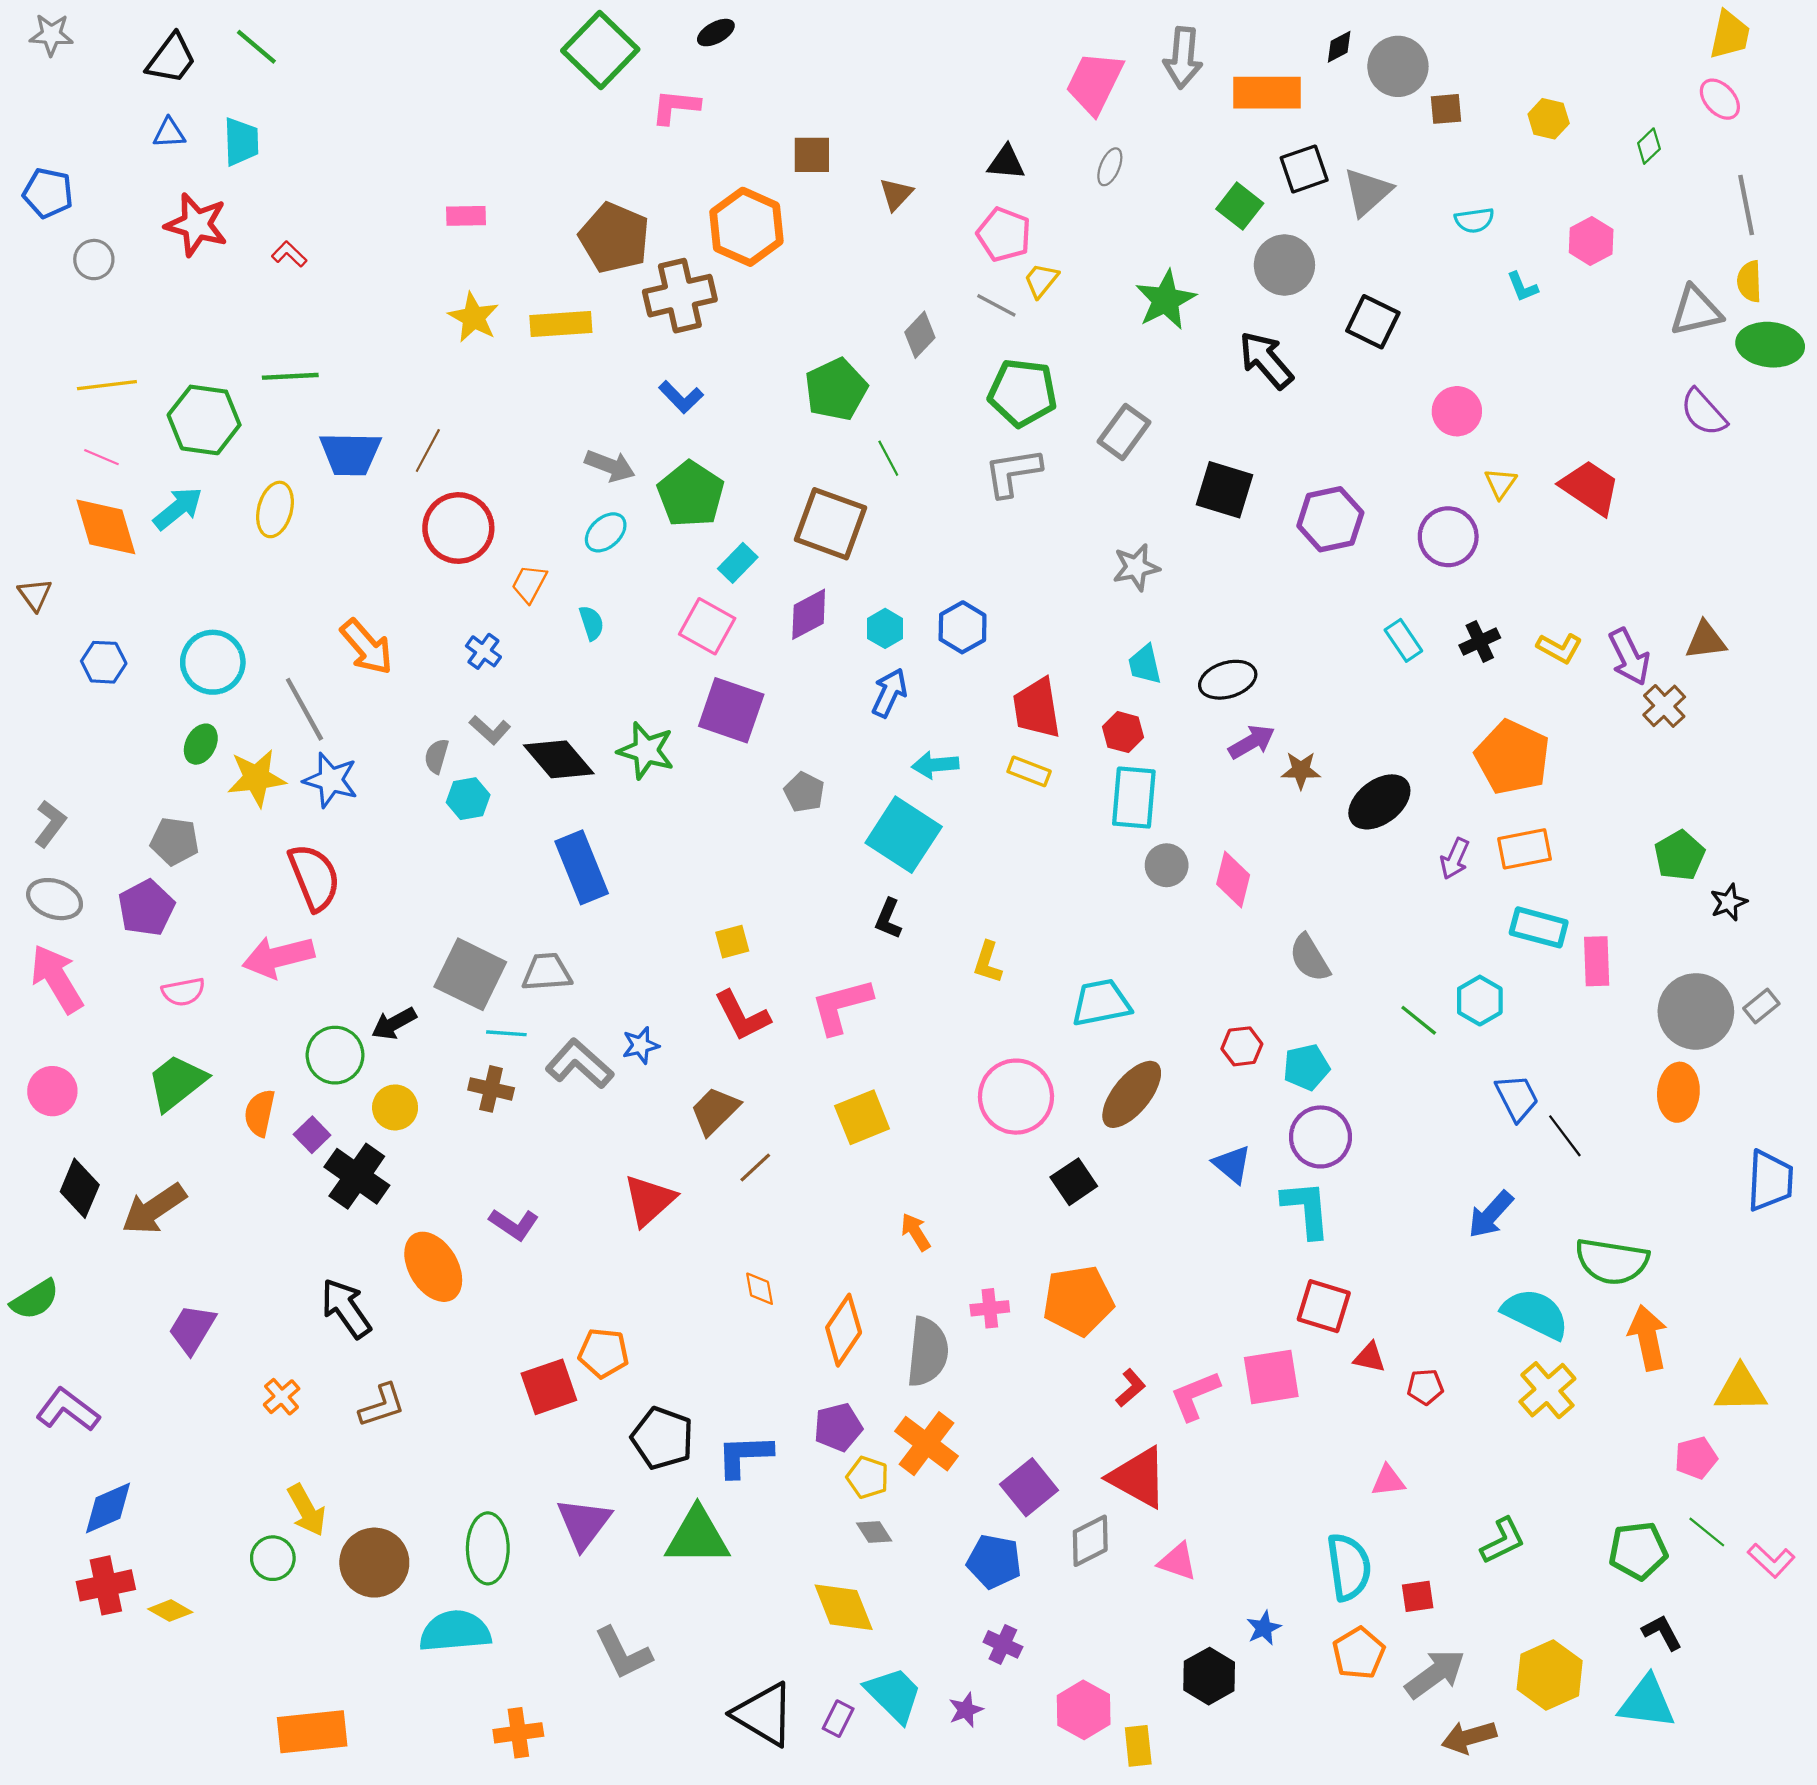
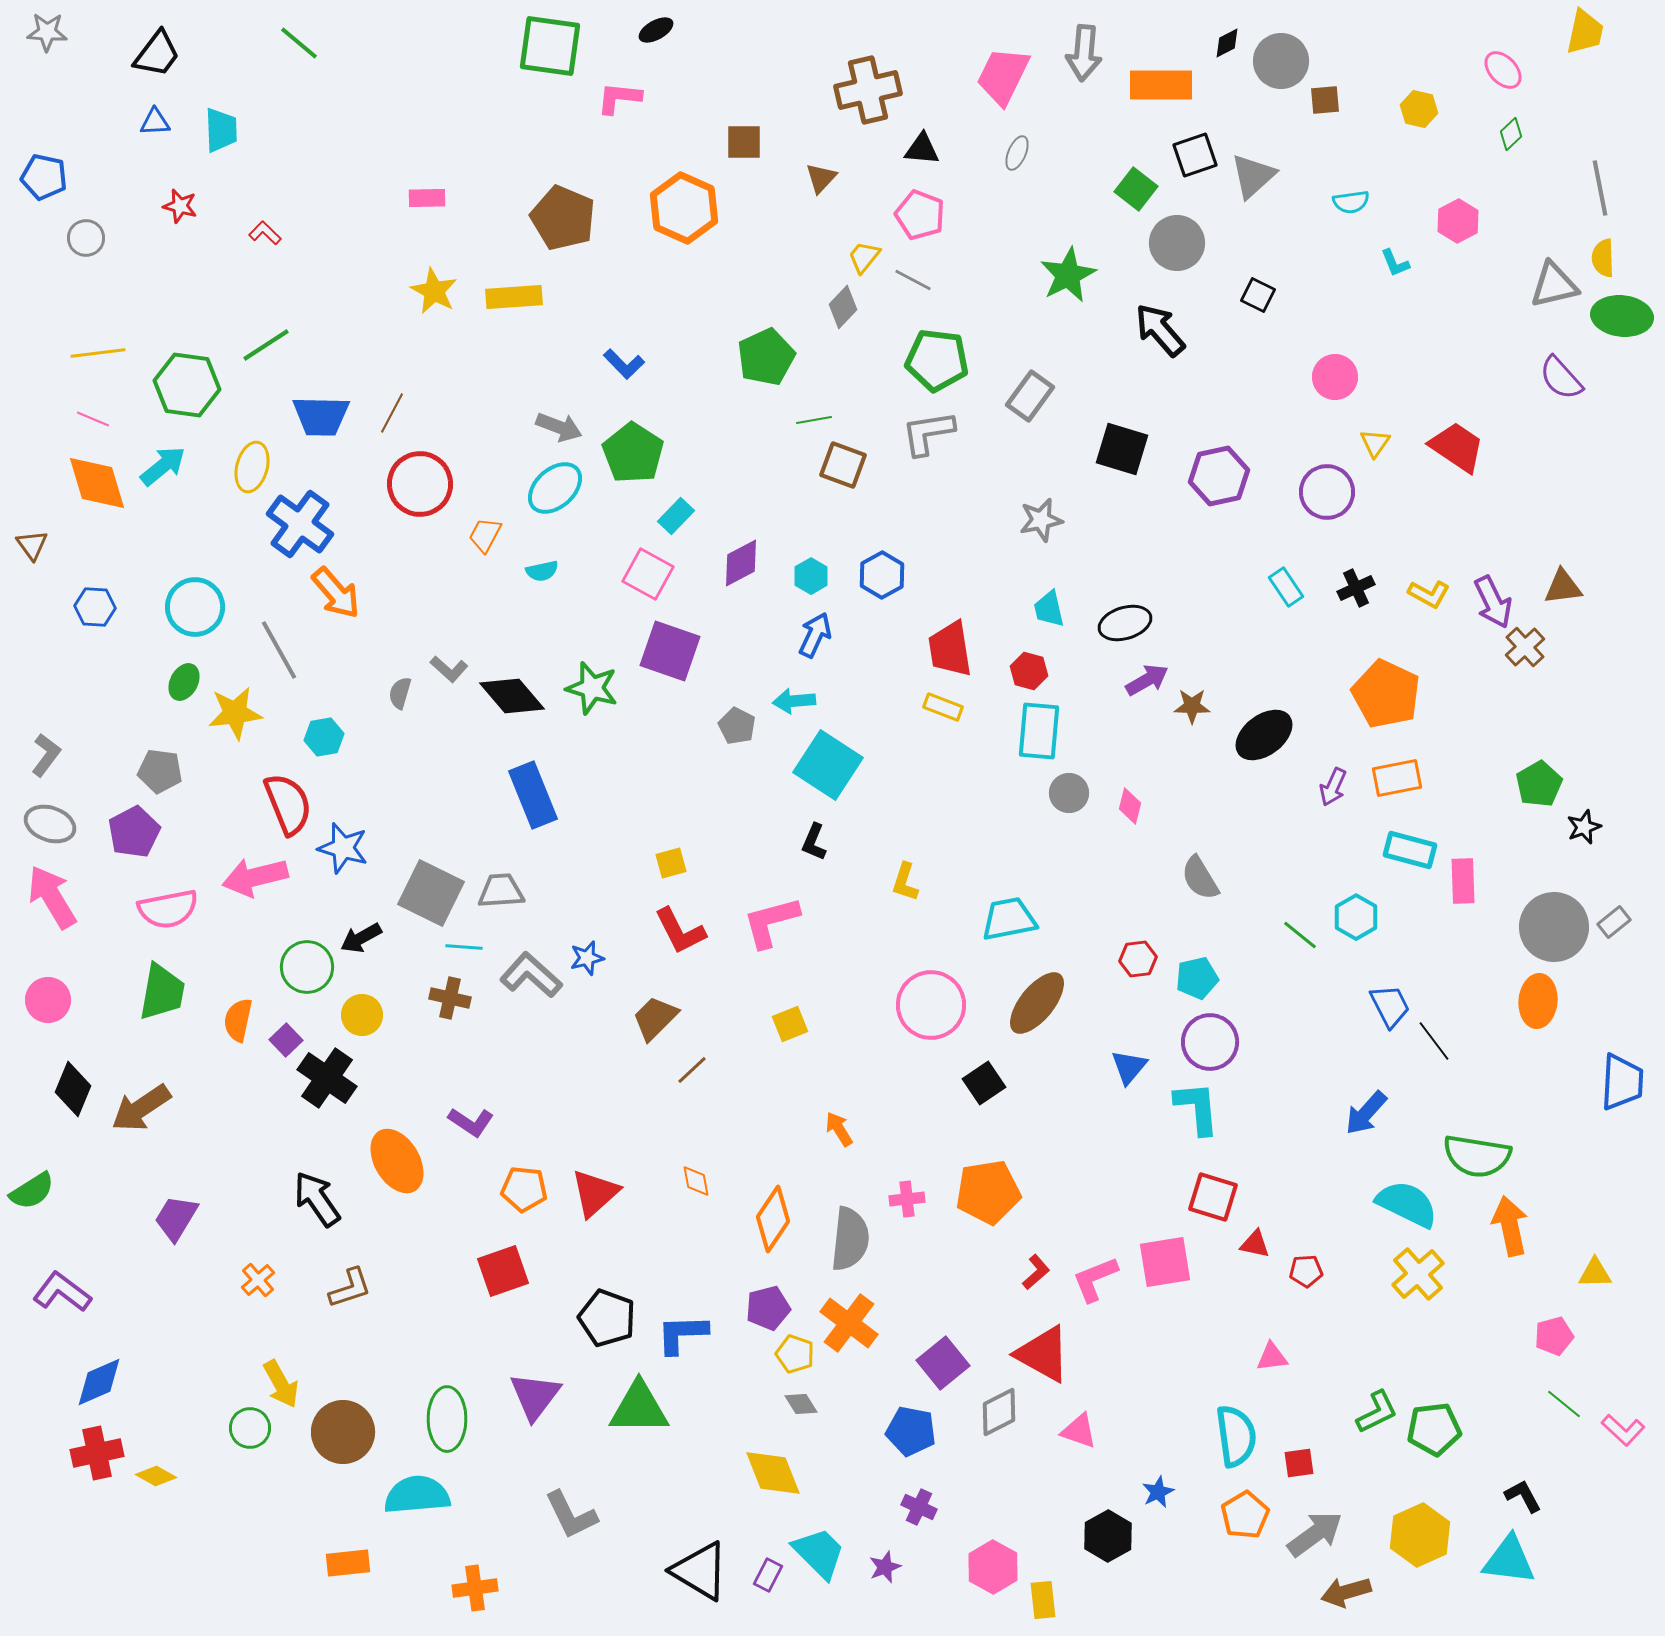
green line: (256, 47) -> (299, 43), moved
green square: (600, 50) -> (550, 46), turned -36
pink ellipse: (1720, 99) -> (1503, 70), moved
red star: (196, 225) -> (180, 206), size x0.6
yellow trapezoid: (1041, 280) -> (864, 257), moved
brown cross: (680, 296) -> (868, 90), moved
black square: (1373, 322) -> (1258, 295), size x0.7
green line: (290, 376) -> (266, 345), turned -30
green line: (888, 458) -> (814, 420), turned -72
brown square: (830, 524) -> (843, 465), moved, size x0.7
cyan ellipse: (606, 532) -> (555, 488), size x1.4
cyan semicircle: (591, 623) -> (542, 571), turned 96
blue cross: (483, 651) -> (300, 524), moved, size x2.0
cyan arrow: (935, 765) -> (794, 701), moved
blue star: (331, 780) -> (343, 848), moved
cyan hexagon: (468, 799) -> (324, 737), moved
pink diamond: (1233, 879) -> (1130, 806), size x0.7
pink semicircle: (183, 992) -> (168, 909), size x1.5
green trapezoid: (177, 1082) -> (162, 992), turned 138
yellow square: (862, 1117) -> (790, 1024), size x0.7
blue triangle: (1232, 1164) -> (1129, 1067), turned 30
red triangle: (649, 1200) -> (595, 1193), moved
orange pentagon: (603, 1353) -> (524, 1189), moved
yellow triangle: (1741, 1389) -> (1595, 1273), size x0.7
green pentagon: (1638, 1551) -> (1434, 1429), moved
orange rectangle: (312, 1732) -> (348, 1563), moved, size x0.7

